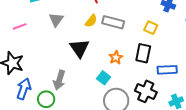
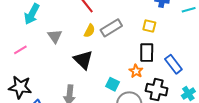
gray rectangle: (113, 22) -> (111, 28), turned -35
orange star: (116, 58) -> (136, 71), moved
blue rectangle: (167, 70) -> (173, 64), turned 66

